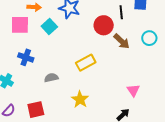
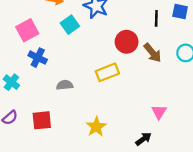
pink square: (20, 25) -> (27, 30), moved, turned -36
red circle: (104, 25) -> (127, 42), moved
yellow star: (80, 99) -> (96, 127), moved

